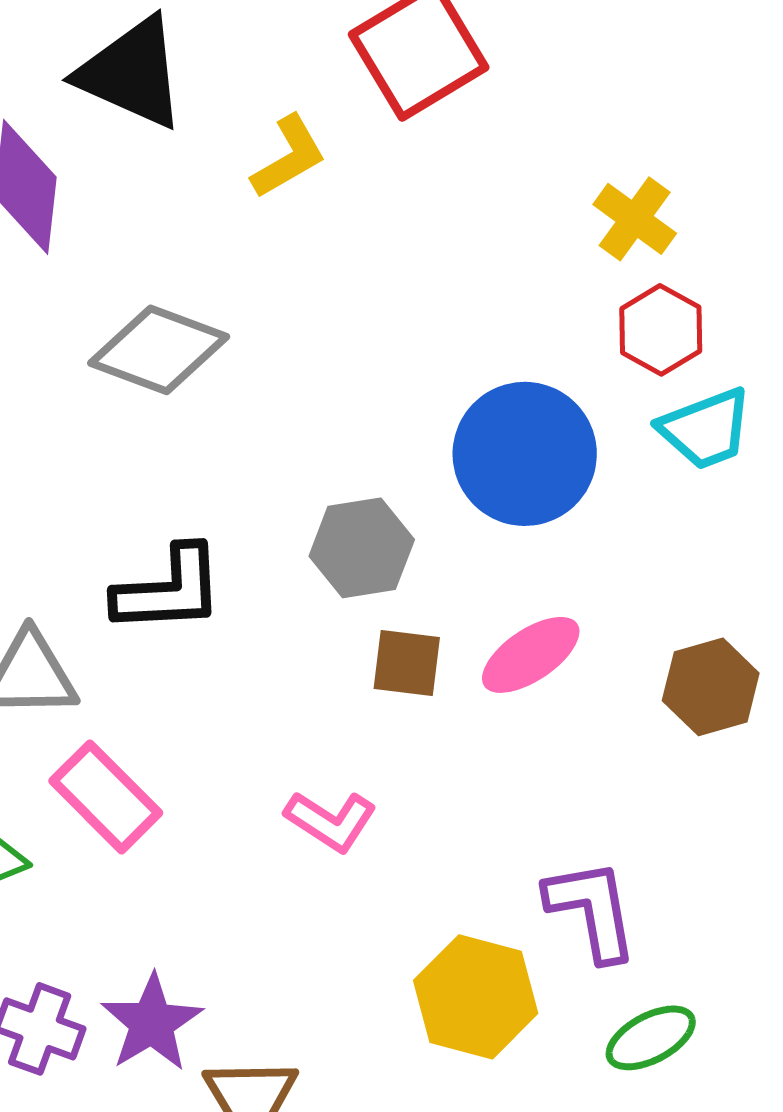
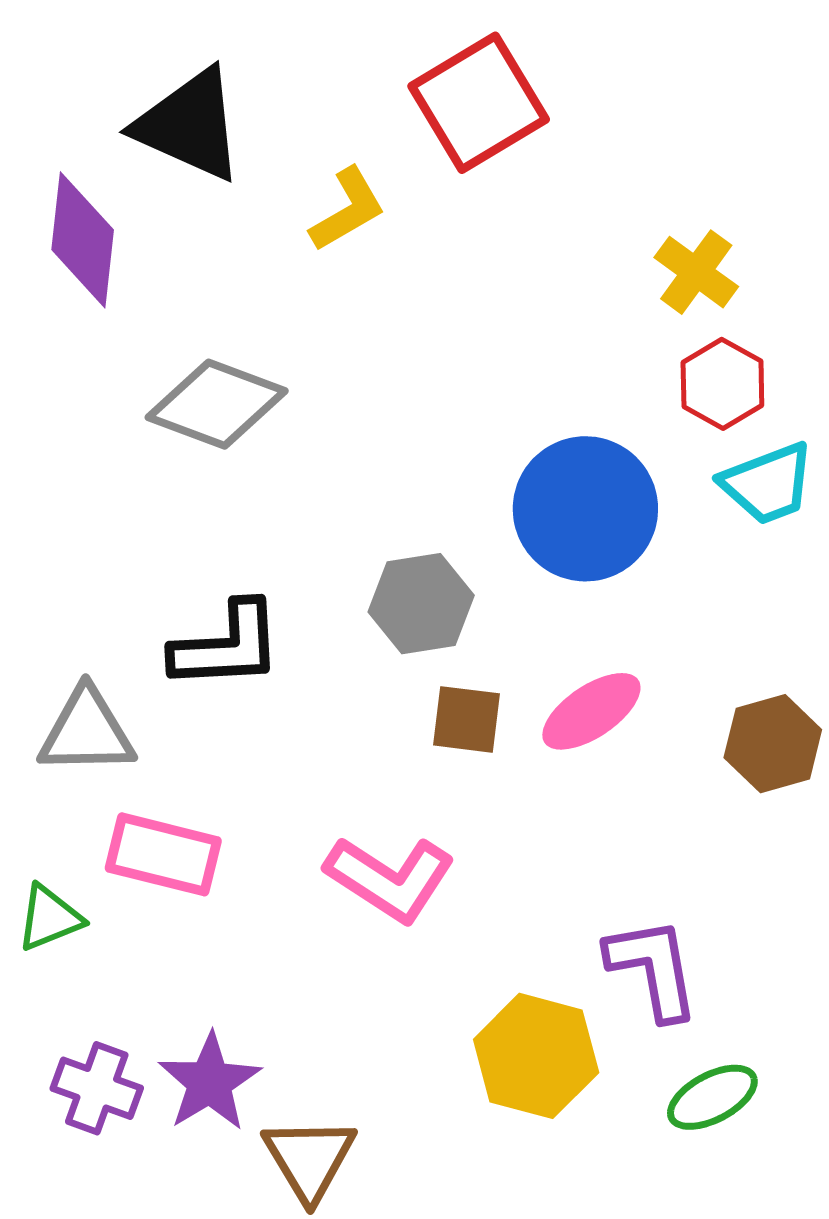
pink rectangle: (106, 797) -> (163, 854), turned -31
pink L-shape: (331, 821) -> (390, 879), size x1.4

